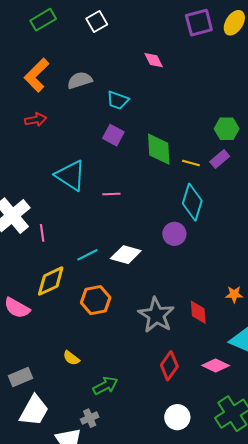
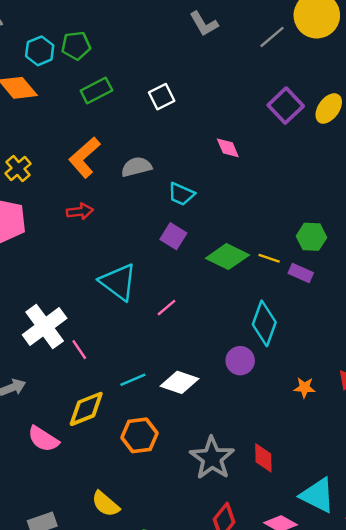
purple square: (199, 23) -> (286, 106), turned -32
green diamond: (159, 149) -> (227, 257), turned -64
purple rectangle: (220, 159) -> (301, 273), turned 60
yellow line: (191, 163) -> (269, 258), moved
pink line: (111, 194) -> (167, 308), turned -42
pink line: (42, 233) -> (79, 350), turned -30
orange star: (234, 294) -> (304, 388), moved
yellow semicircle: (71, 358) -> (106, 504), size x1.4

